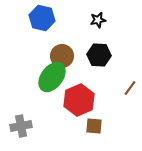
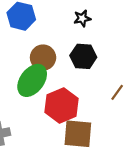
brown square: (94, 126) -> (78, 134), size x1.6

